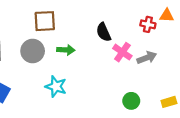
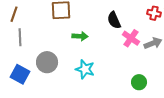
gray circle: (33, 51) -> (47, 62), moved
cyan star: (56, 86) -> (85, 69), moved

